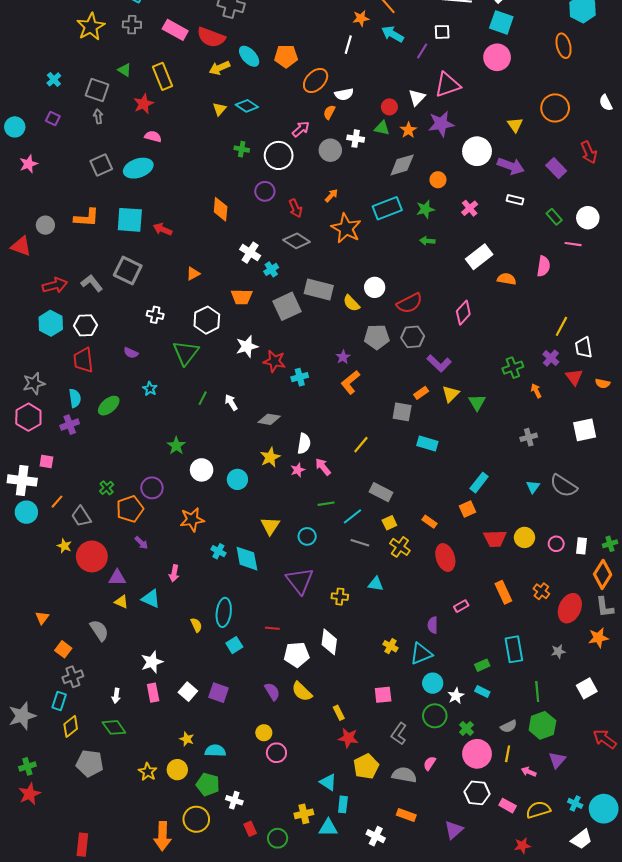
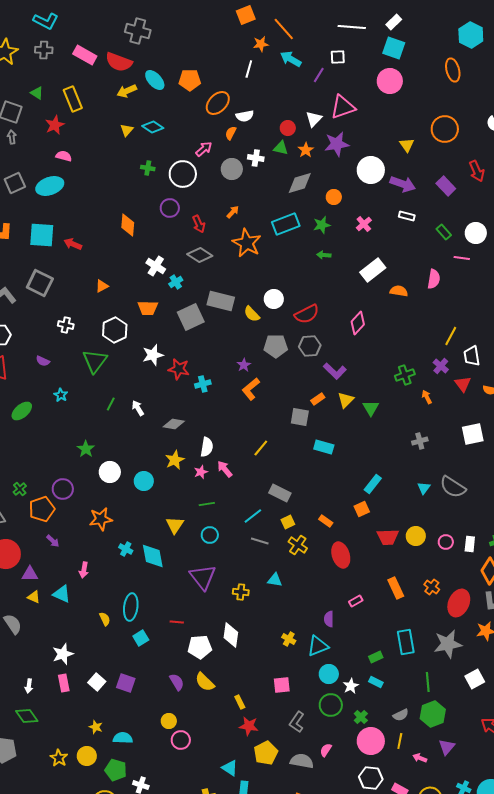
green line: (326, 504) -> (207, 504), moved
gray star: (558, 651) -> (448, 644), size x2.0

